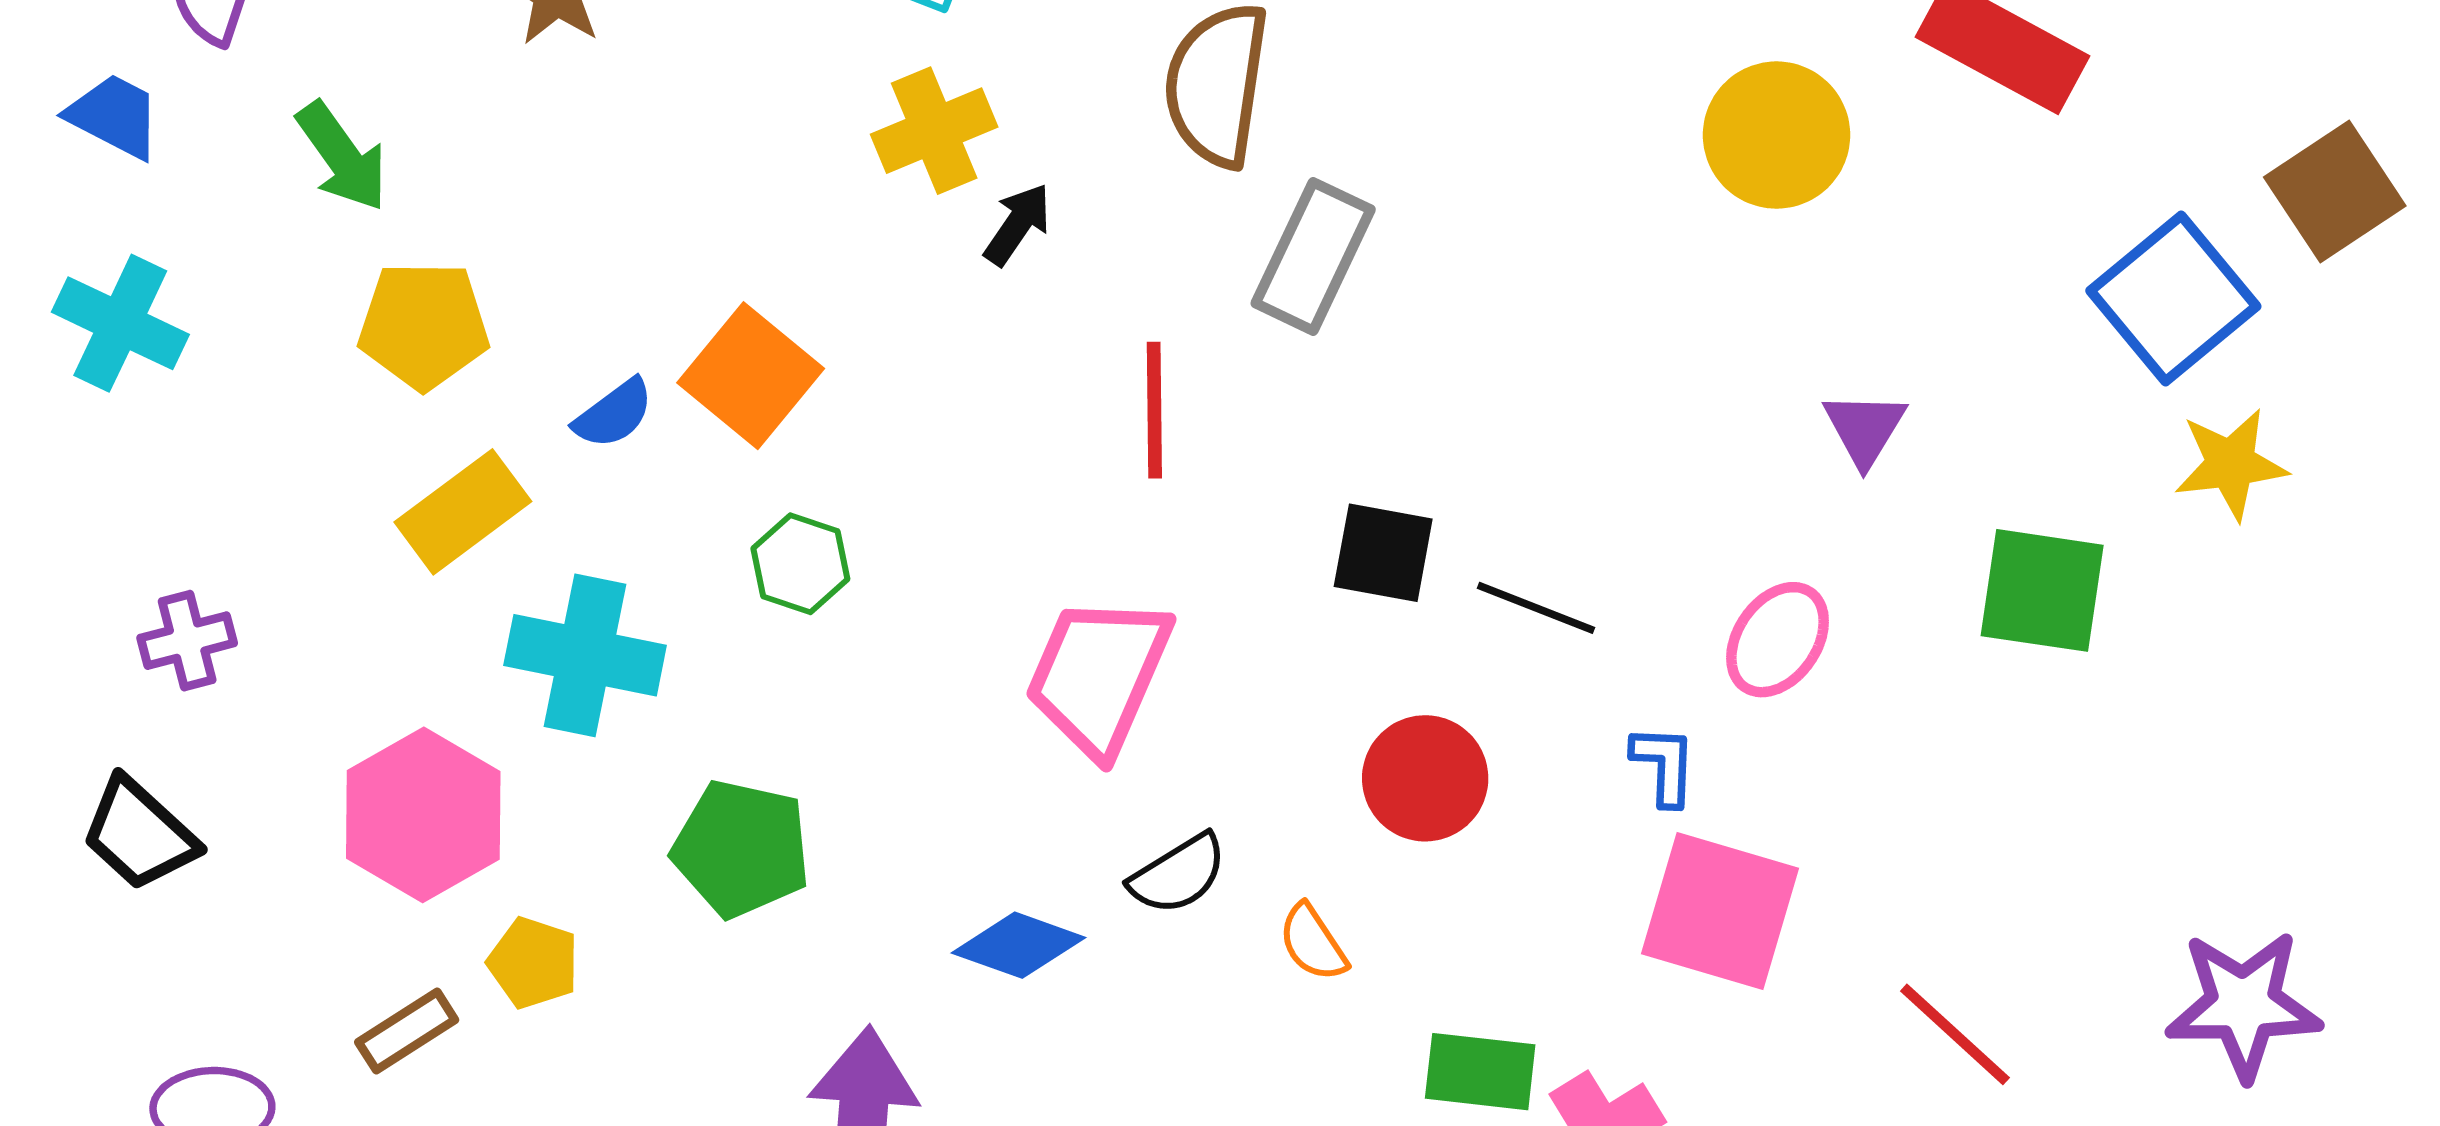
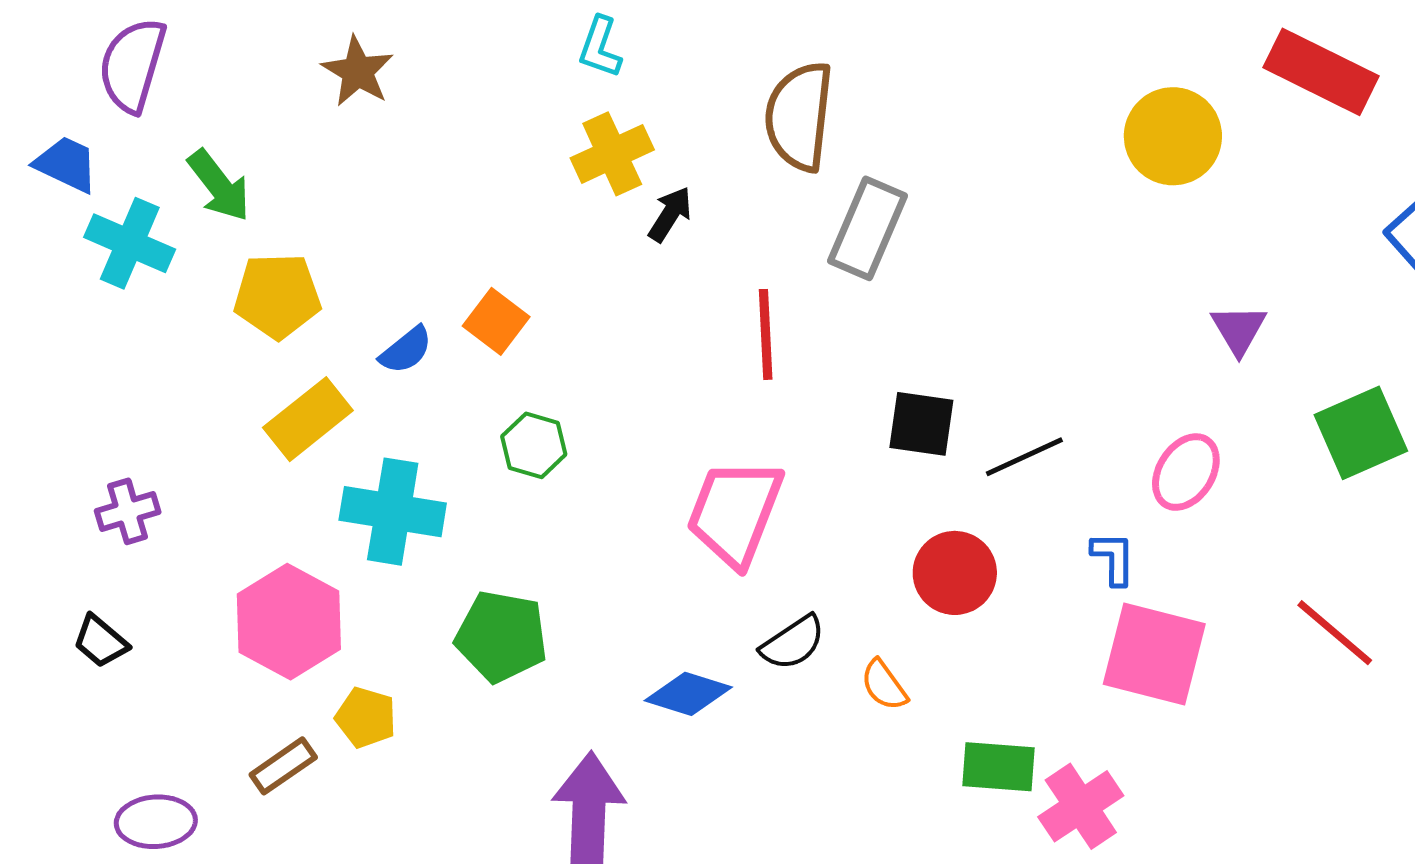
cyan cross: (120, 323) -> (130, 243), moved
orange square: (751, 376) -> (496, 321), size x0.7
green square: (2042, 590) -> (1361, 433), turned -30
black line: (1536, 608) -> (1024, 457), turned -44
black trapezoid: (139, 834) -> (100, 641), size x0.7
red line: (1955, 1034) -> (1335, 633), moved

